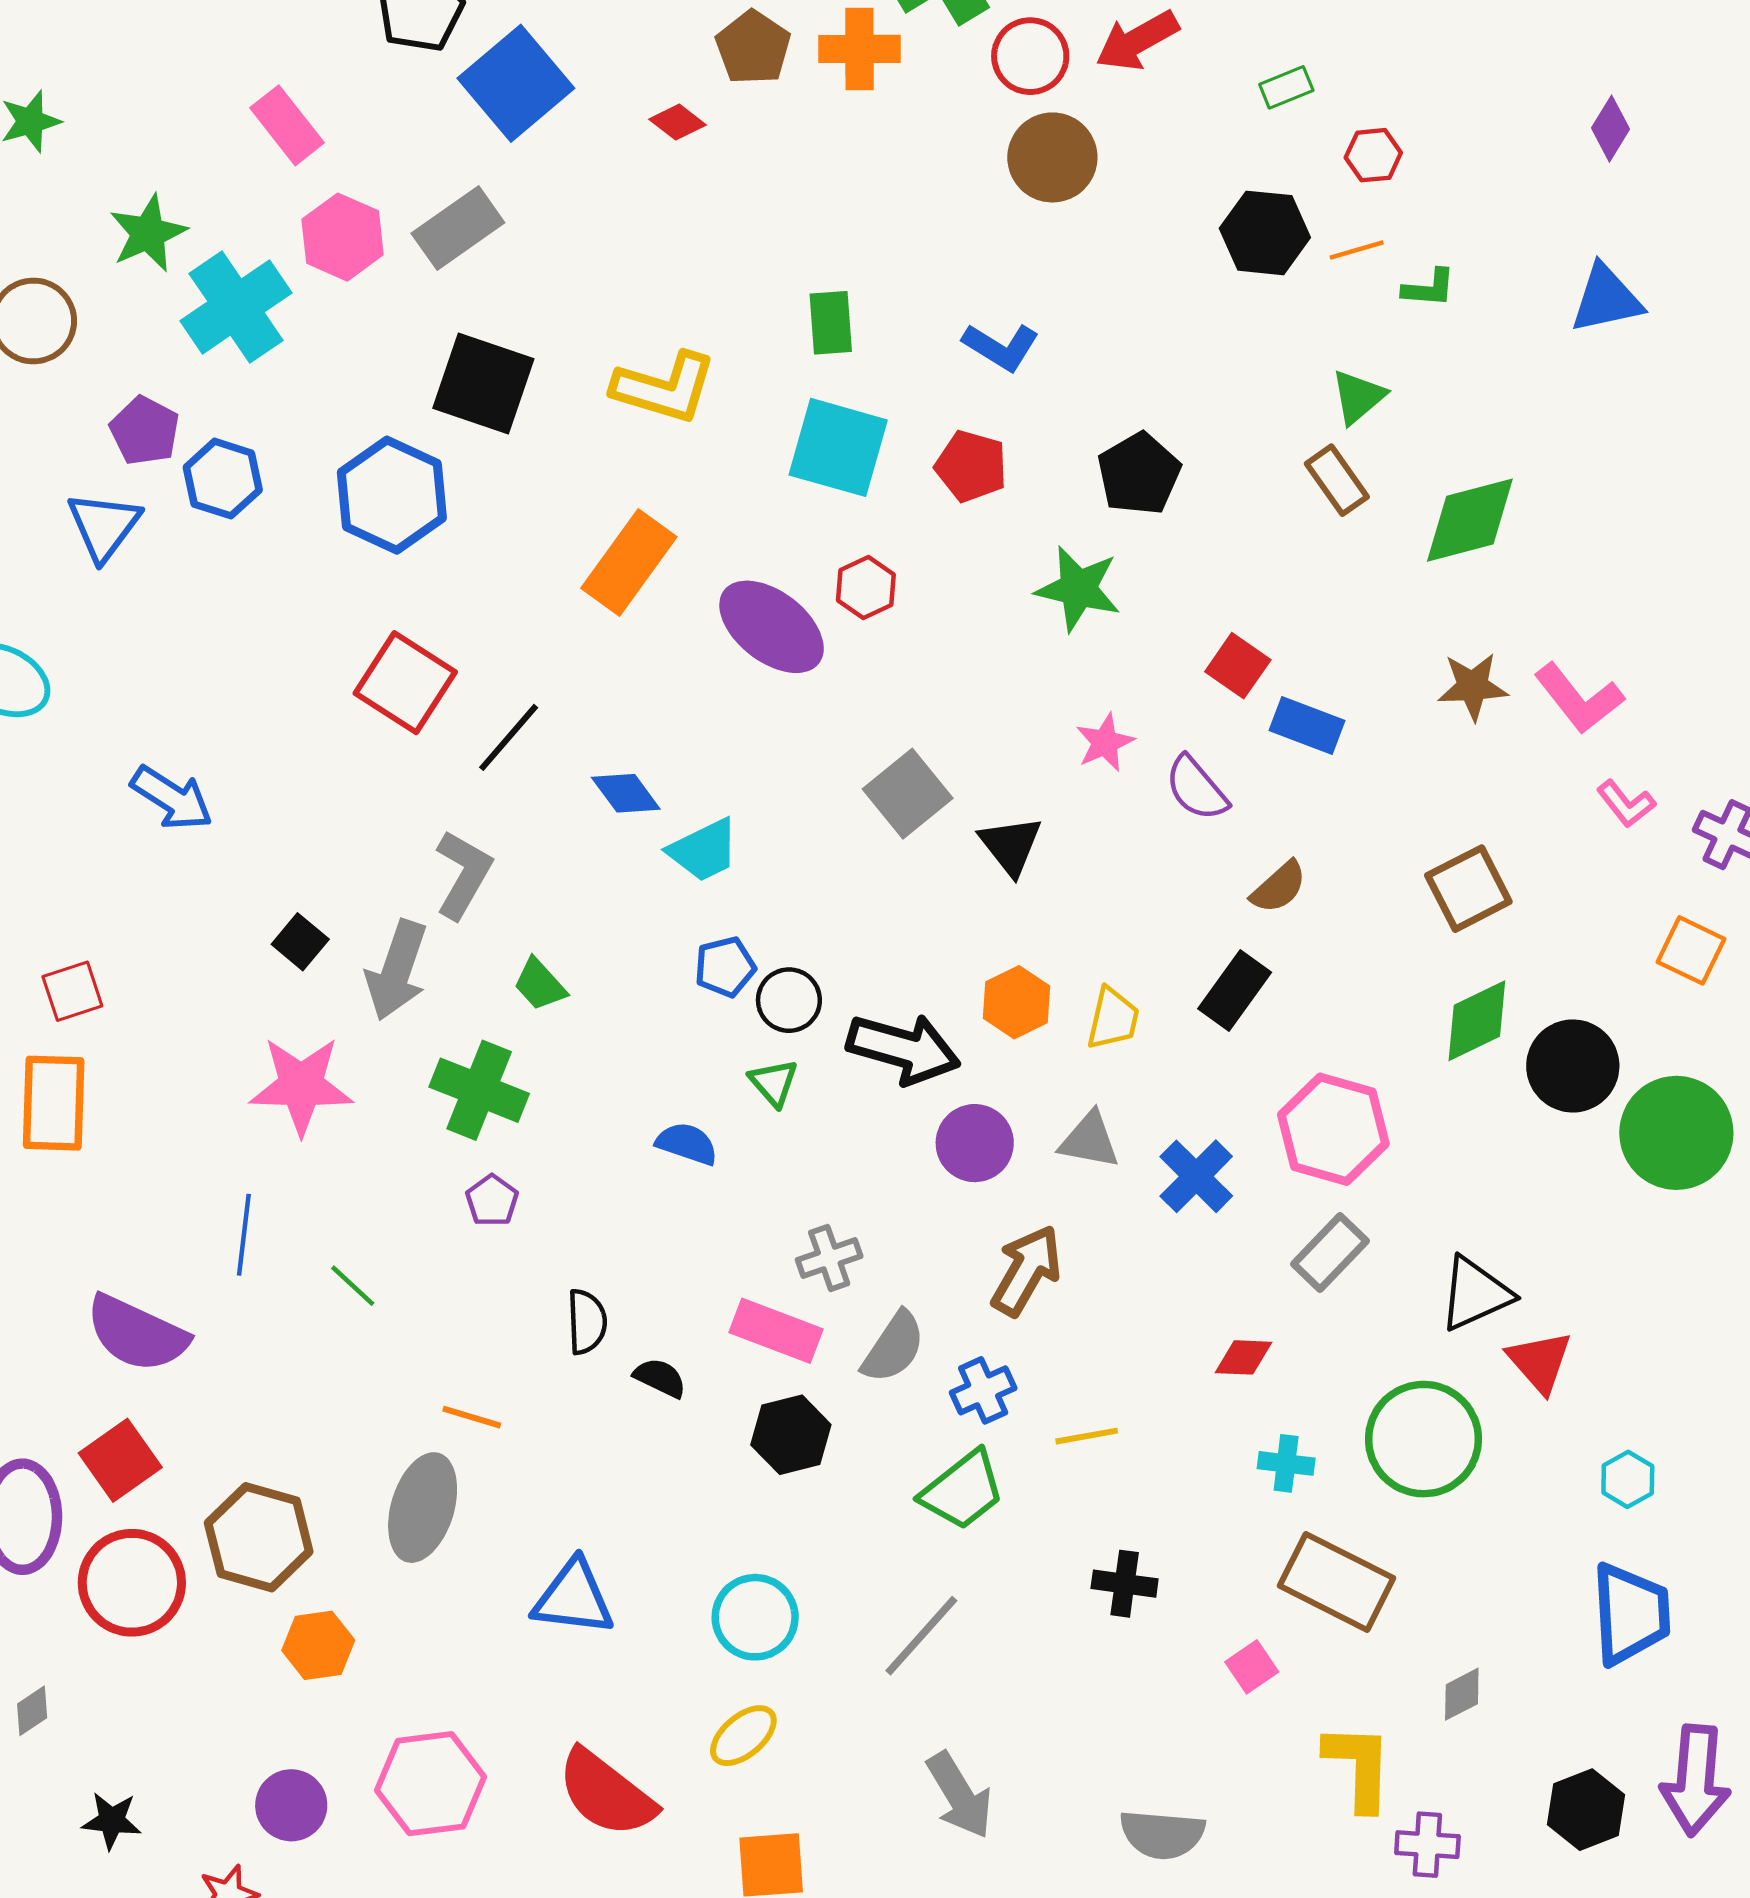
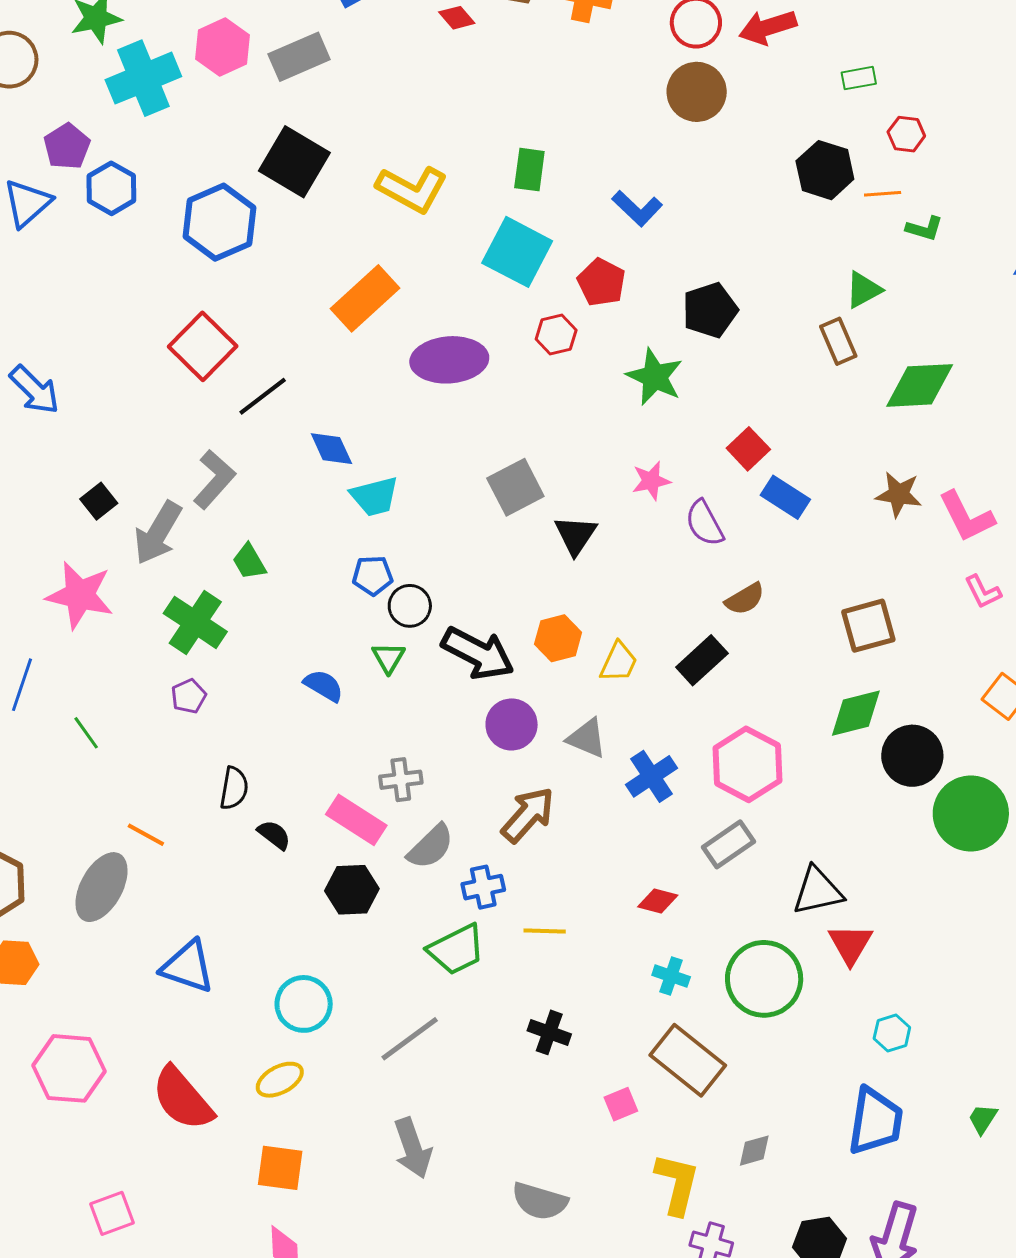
red hexagon: (866, 587) -> (556, 335), moved
purple ellipse: (772, 627) -> (449, 360), turned -54

